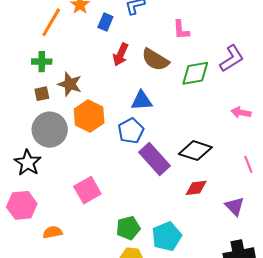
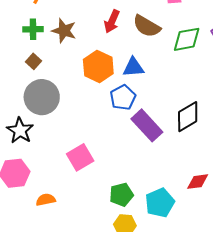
brown star: (70, 84) -> (64, 31), moved
brown square: (42, 94) -> (33, 61), turned -35
orange hexagon: (89, 116) -> (98, 66), moved
black diamond: (195, 151) -> (188, 117), turned -48
red diamond: (196, 188) -> (198, 182), moved

